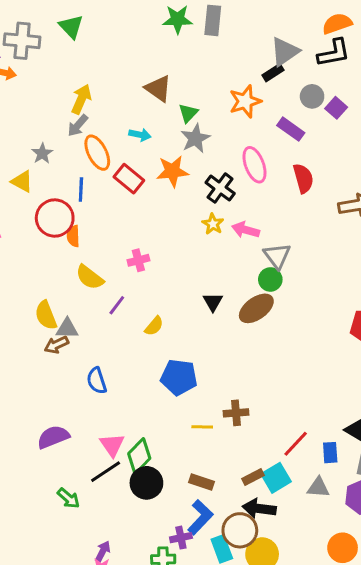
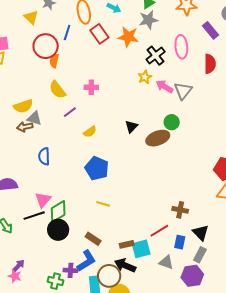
gray triangle: (277, 256) -> (183, 91), moved
yellow semicircle: (46, 315) -> (23, 106), turned -102
brown cross: (236, 413) -> (180, 210), moved

